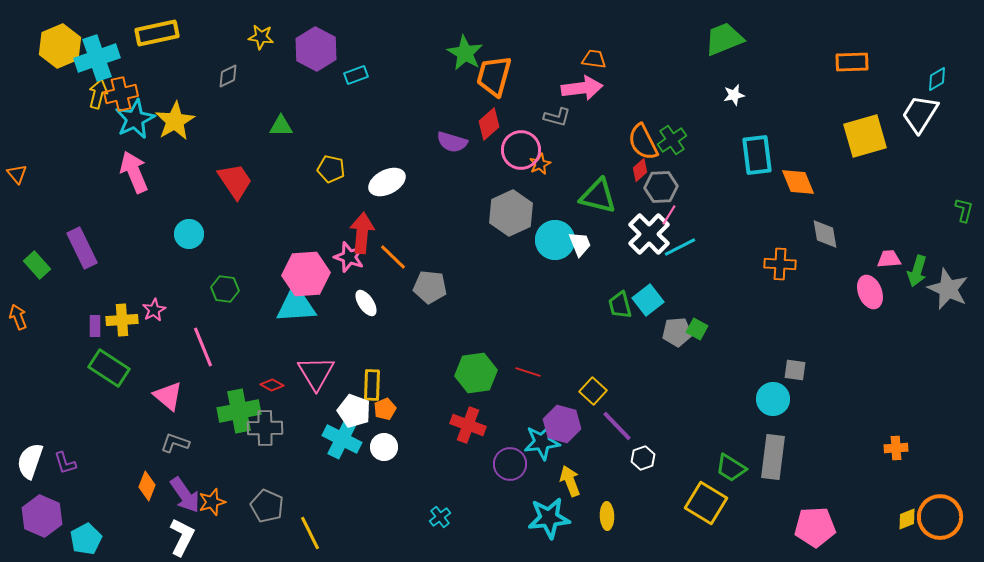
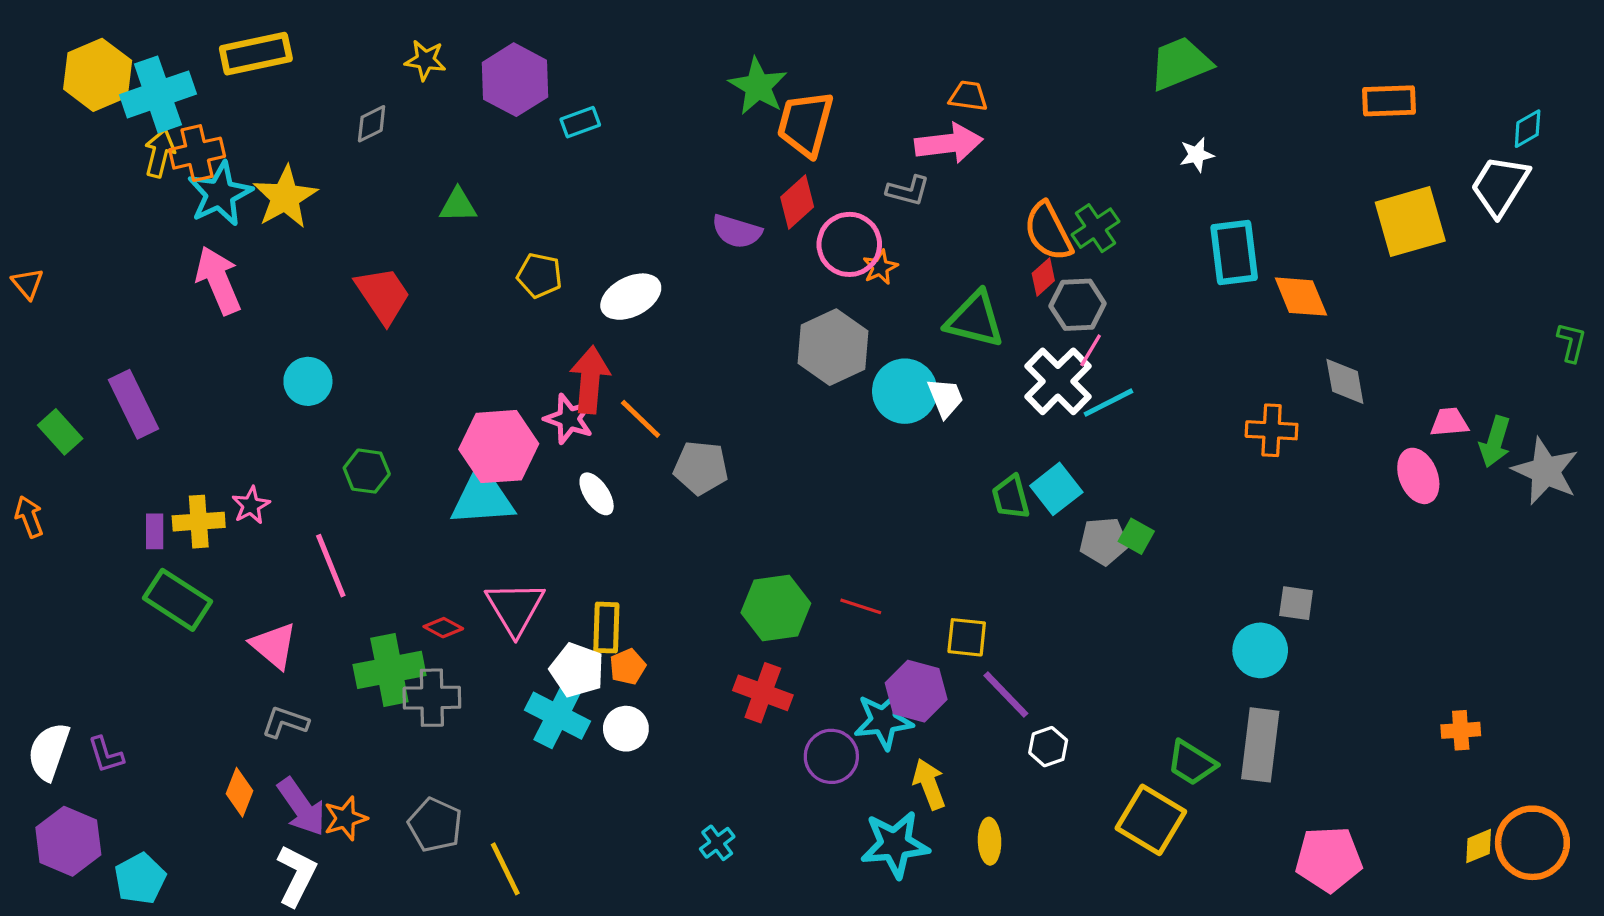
yellow square: (593, 391) -> (967, 637), turned -36

